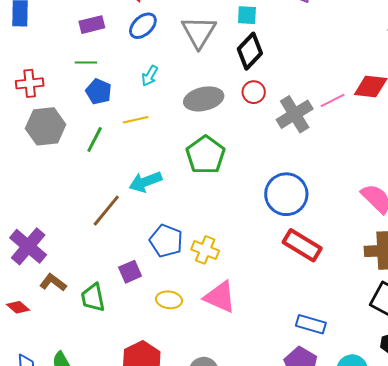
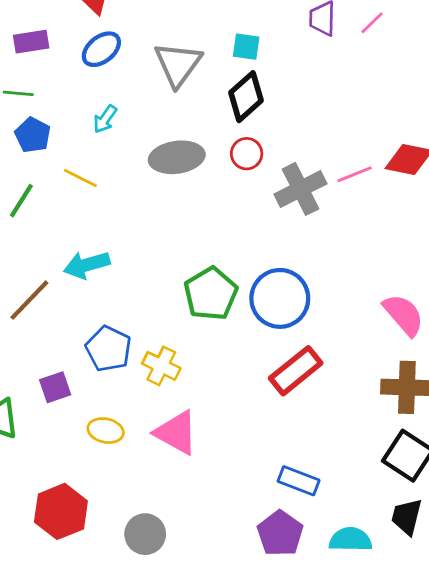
yellow line: (136, 120) -> (80, 178), turned 35
green pentagon: (205, 155) -> (211, 294), moved
red rectangle: (302, 245) -> (296, 371), turned -75

